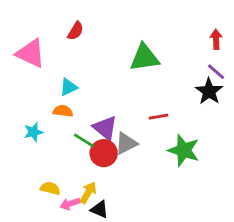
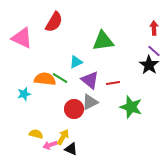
red semicircle: (76, 31) -> (54, 22), size x1.5
cyan triangle: (69, 87) -> (76, 62), moved
orange semicircle: (63, 111) -> (45, 79), size x1.5
purple triangle: (105, 128) -> (90, 80), moved
green line: (84, 140) -> (60, 78), moved

